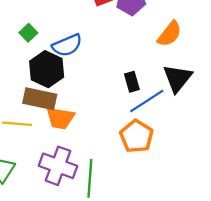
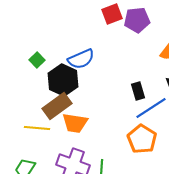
green square: (28, 33) -> (37, 60), moved
brown rectangle: (40, 99) -> (57, 106), turned -48

